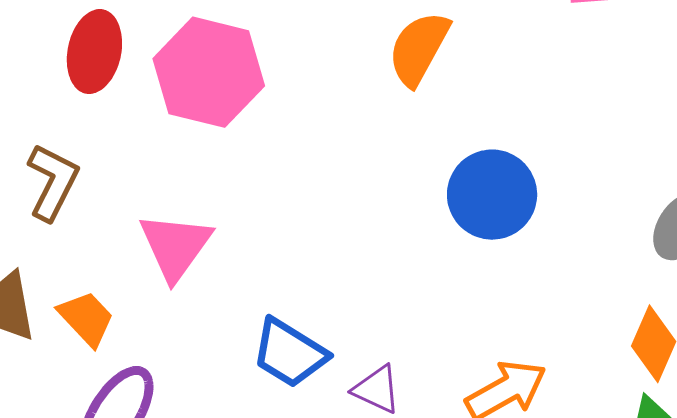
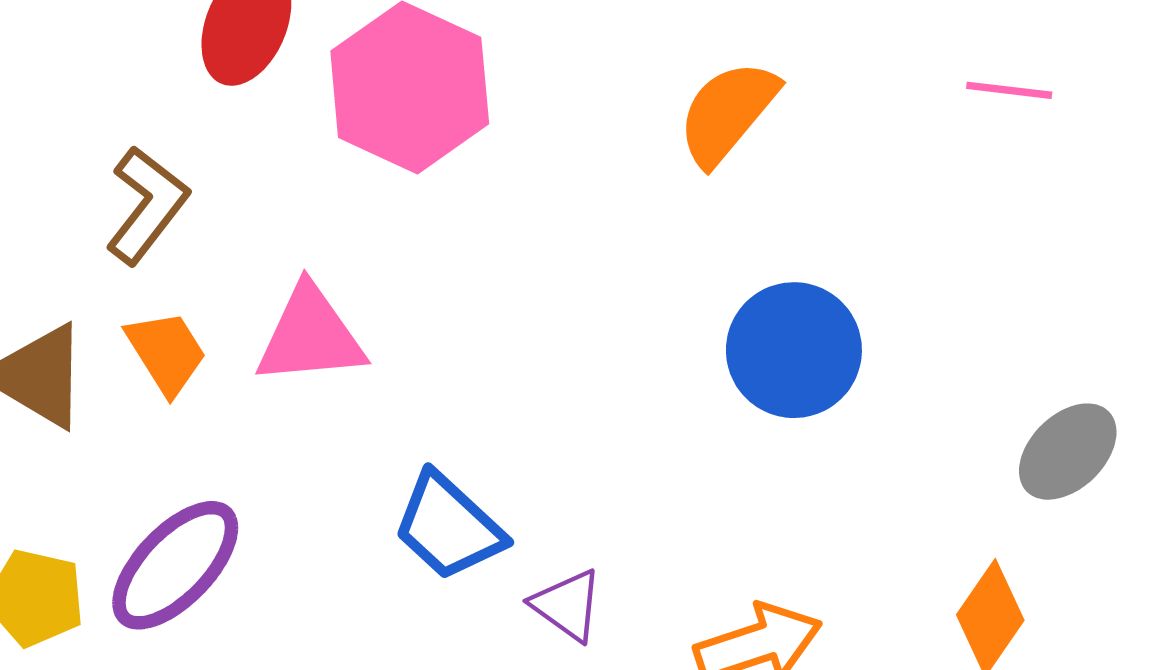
pink triangle: (175, 246) -> (310, 336), turned 38
orange trapezoid: (86, 318) -> (166, 352), moved

